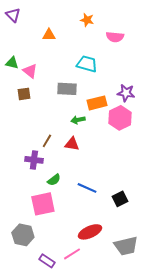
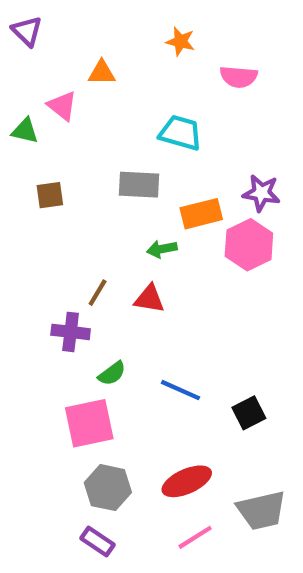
pink triangle: (30, 71) -> (62, 106), moved
gray hexagon: (23, 235) -> (108, 488), moved
pink line: (72, 254) -> (195, 537), moved

